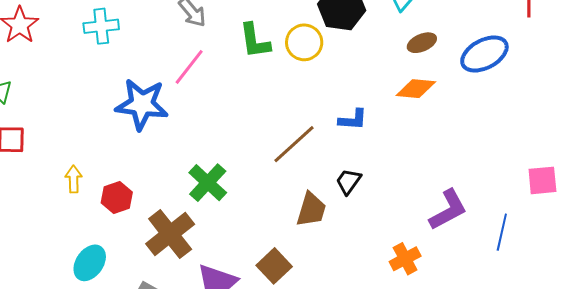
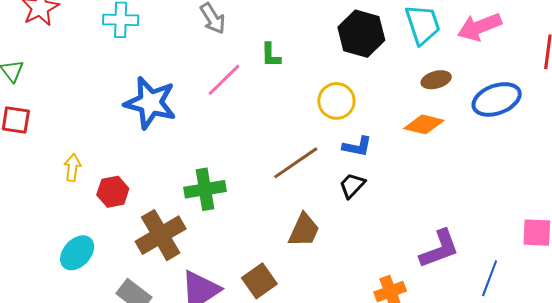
green L-shape: (255, 41) -> (271, 55), size x0.7
yellow circle: (304, 42) -> (336, 101), moved
pink line: (189, 67) -> (224, 80), moved
black trapezoid: (348, 181) -> (352, 185), moved
green cross: (208, 183) -> (205, 189), turned 30

